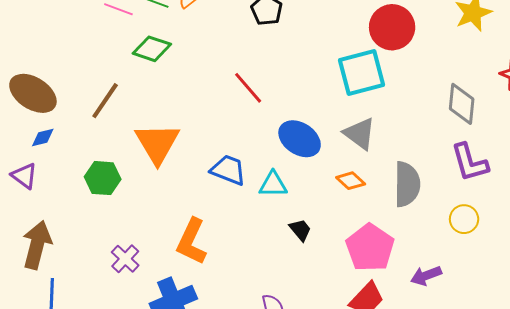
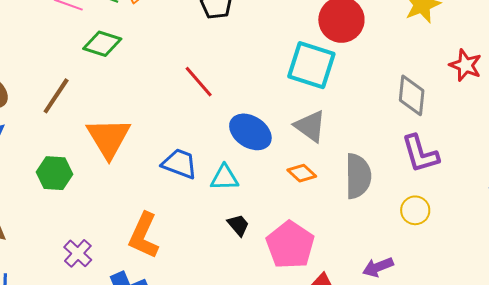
cyan square: (361, 73) -> (311, 65), turned 33
black trapezoid: (300, 230) -> (238, 225), moved
pink pentagon: (370, 248) -> (290, 245), moved

